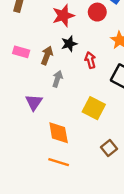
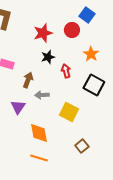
brown arrow: (47, 55) -> (28, 80), moved
gray arrow: (57, 79) -> (42, 95), moved, turned -112

